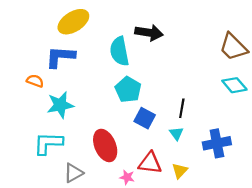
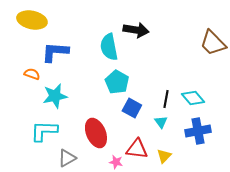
yellow ellipse: (73, 22) -> (32, 20), moved, turned 44
cyan diamond: (234, 85) -> (193, 98), moved

